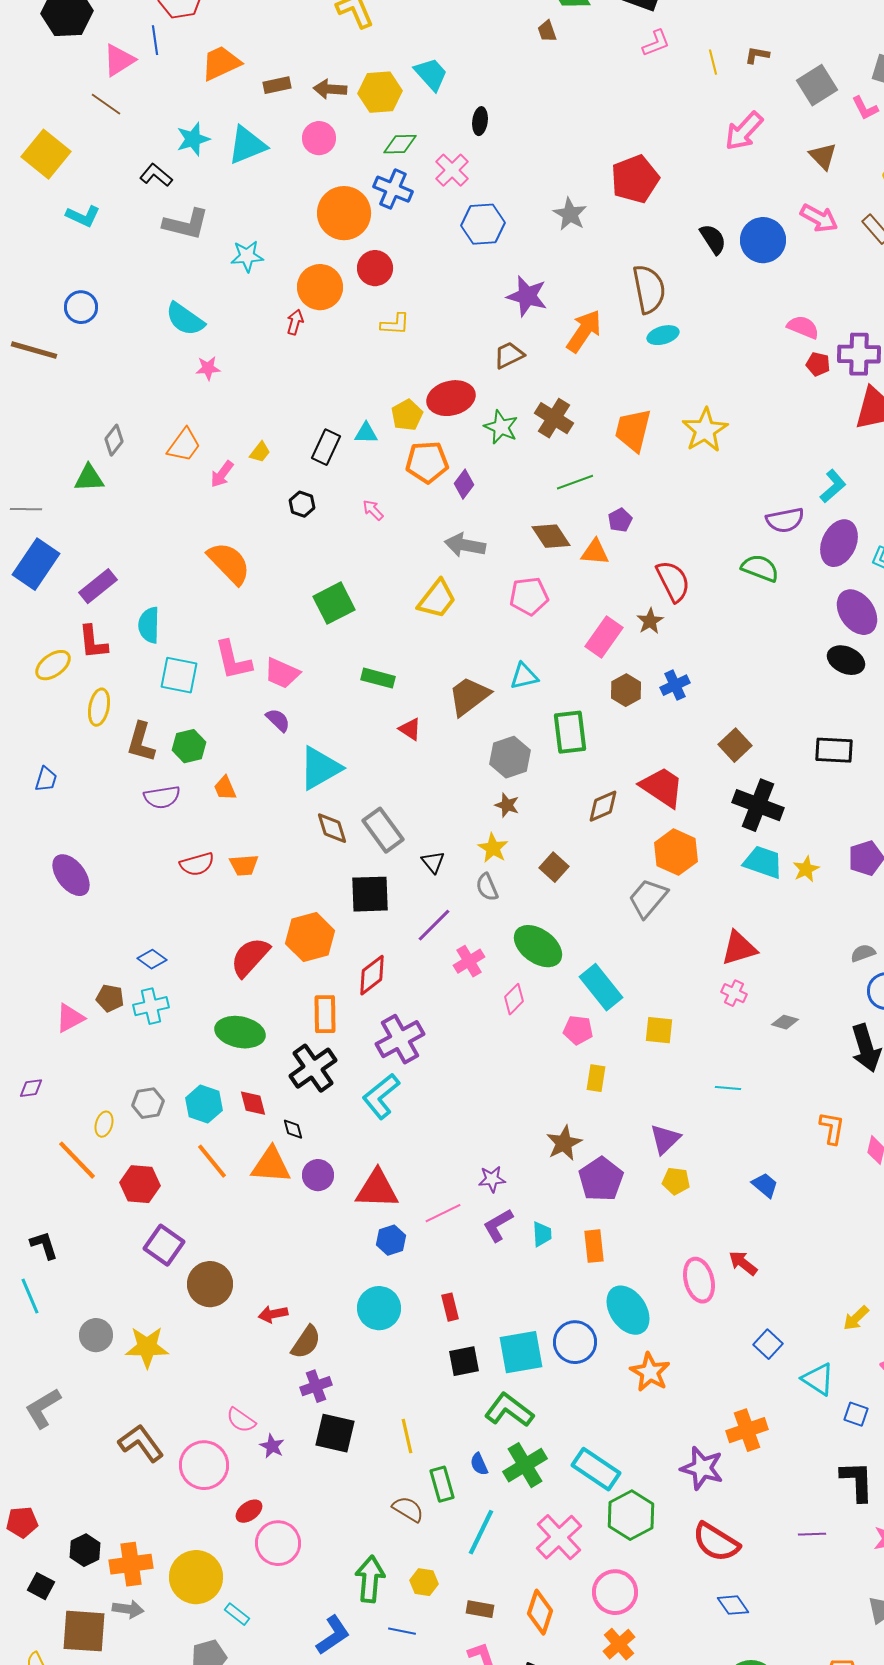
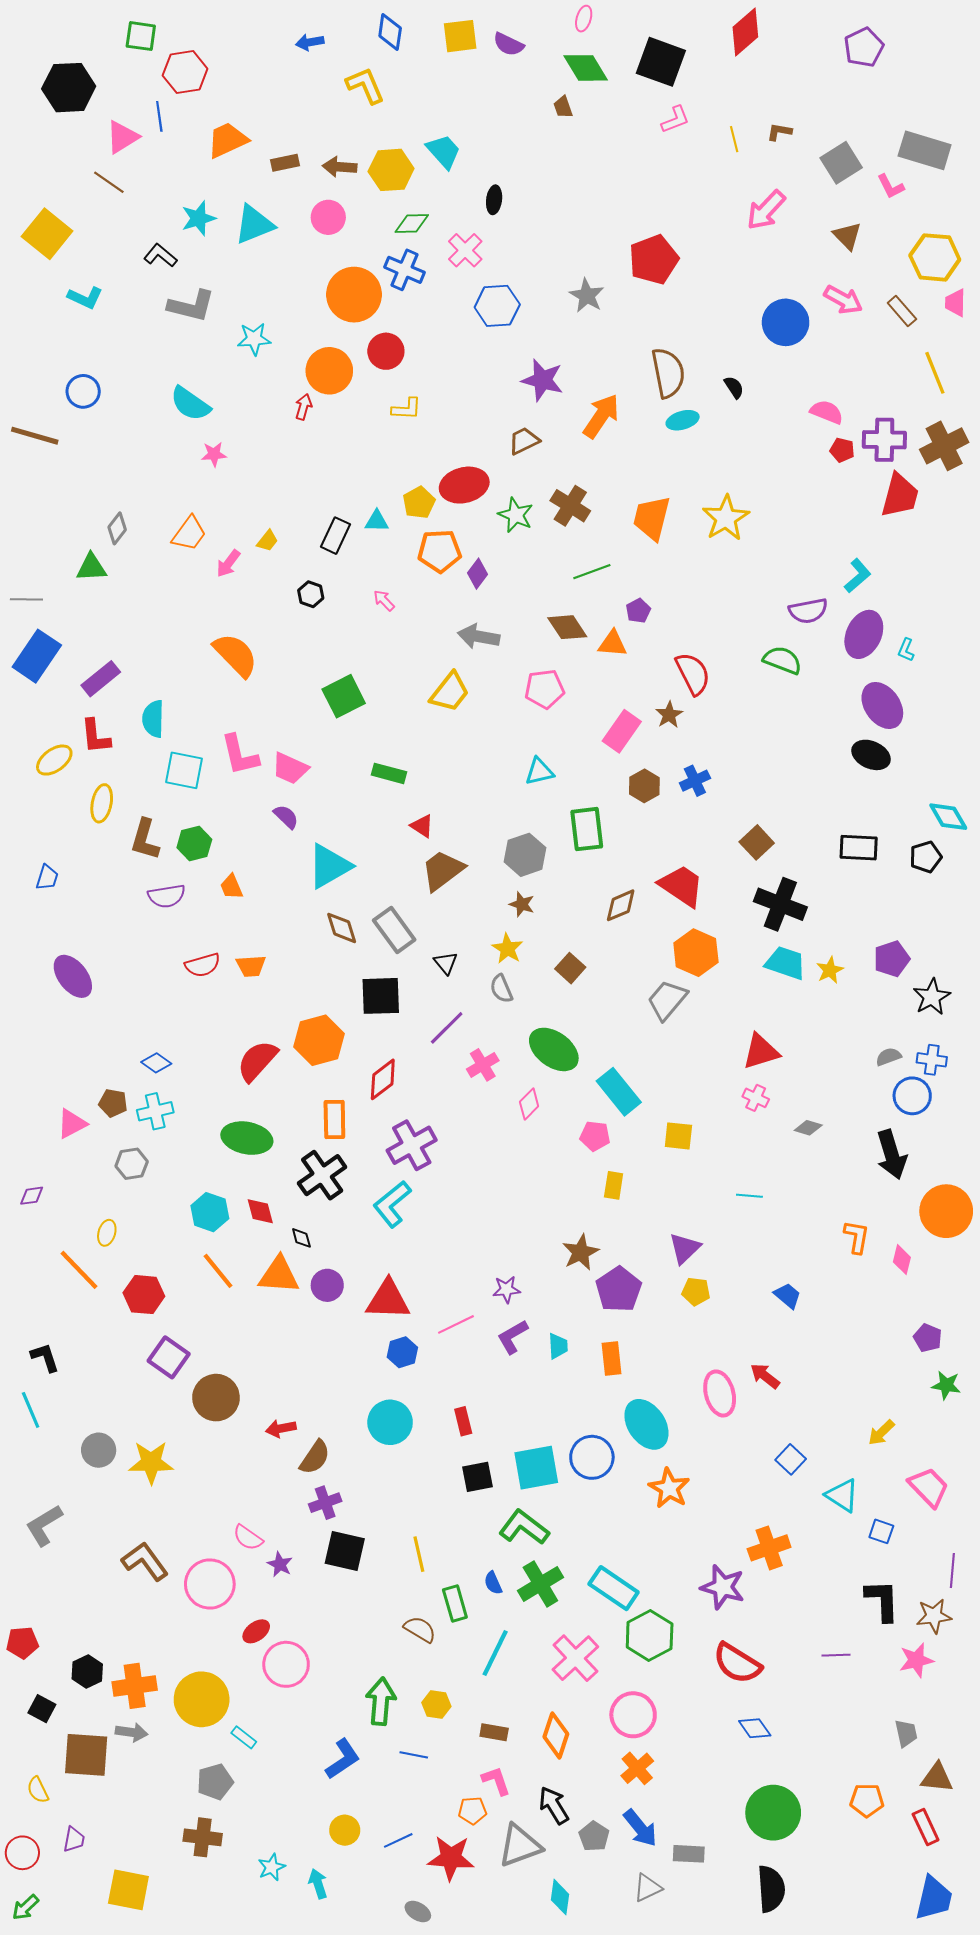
black semicircle: (713, 239) -> (734, 387), moved, size x0.7
brown trapezoid: (469, 696) -> (443, 870), moved
gray hexagon: (148, 1103) -> (132, 1164), moved

